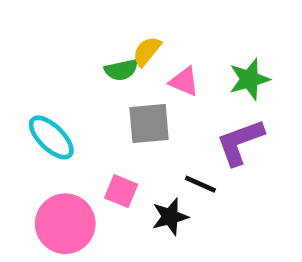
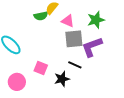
gray square: (149, 123) -> (74, 39), moved
pink circle: (65, 224) -> (17, 82), size x0.7

